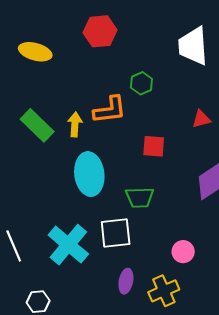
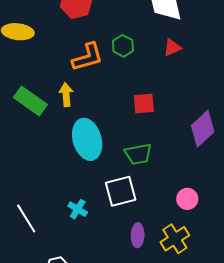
orange L-shape: (110, 110) -> (88, 57), moved
red triangle: (201, 119) -> (172, 48), moved
cyan cross: (68, 245) -> (78, 209), size x0.5

